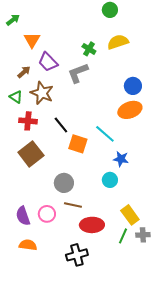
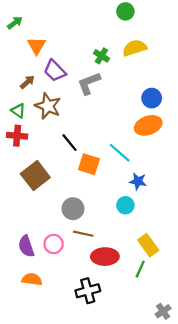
red cross: (28, 121) -> (17, 136), moved
gray cross: (143, 235) -> (163, 311), moved, turned -32

